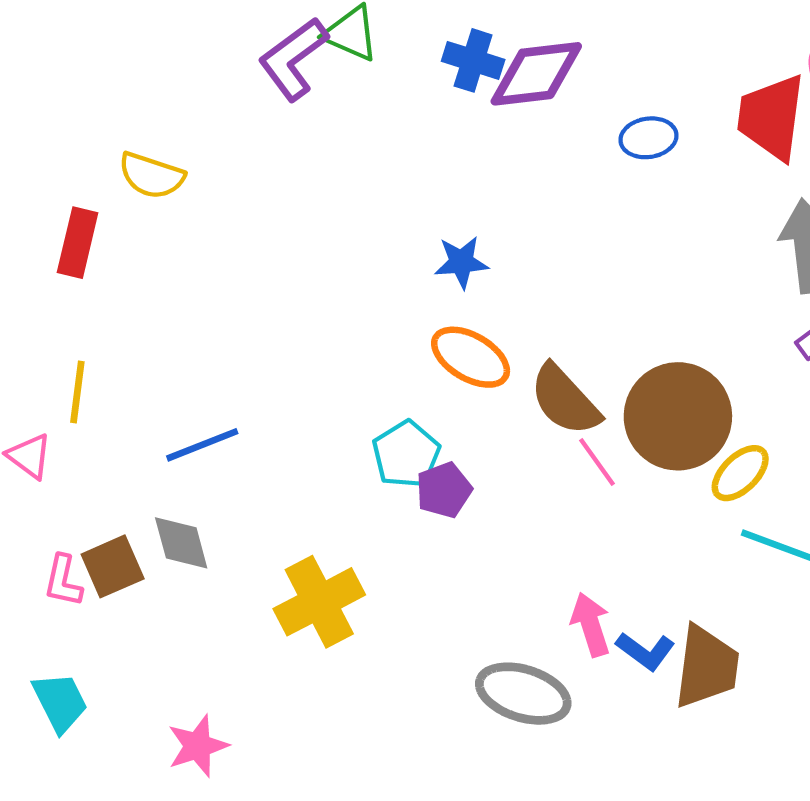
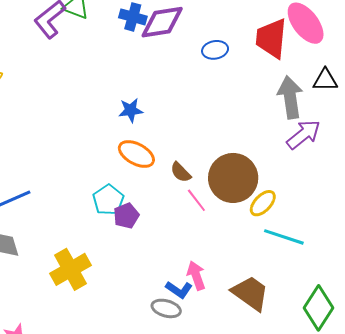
brown semicircle: (565, 400) -> (181, 172), size x0.6
blue L-shape: (646, 651) -> (179, 290), moved
brown trapezoid: (707, 667) -> (250, 293), turned -60
gray ellipse: (523, 694) -> (166, 308), size x0.7

